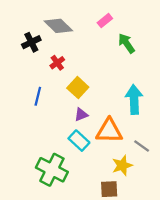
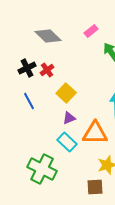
black cross: (31, 42) -> (27, 68), moved
blue line: (38, 96) -> (29, 101), turned -42

